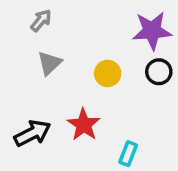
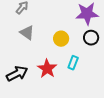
gray triangle: (50, 63) -> (27, 33), turned -42
cyan rectangle: (128, 154) -> (73, 63), moved

